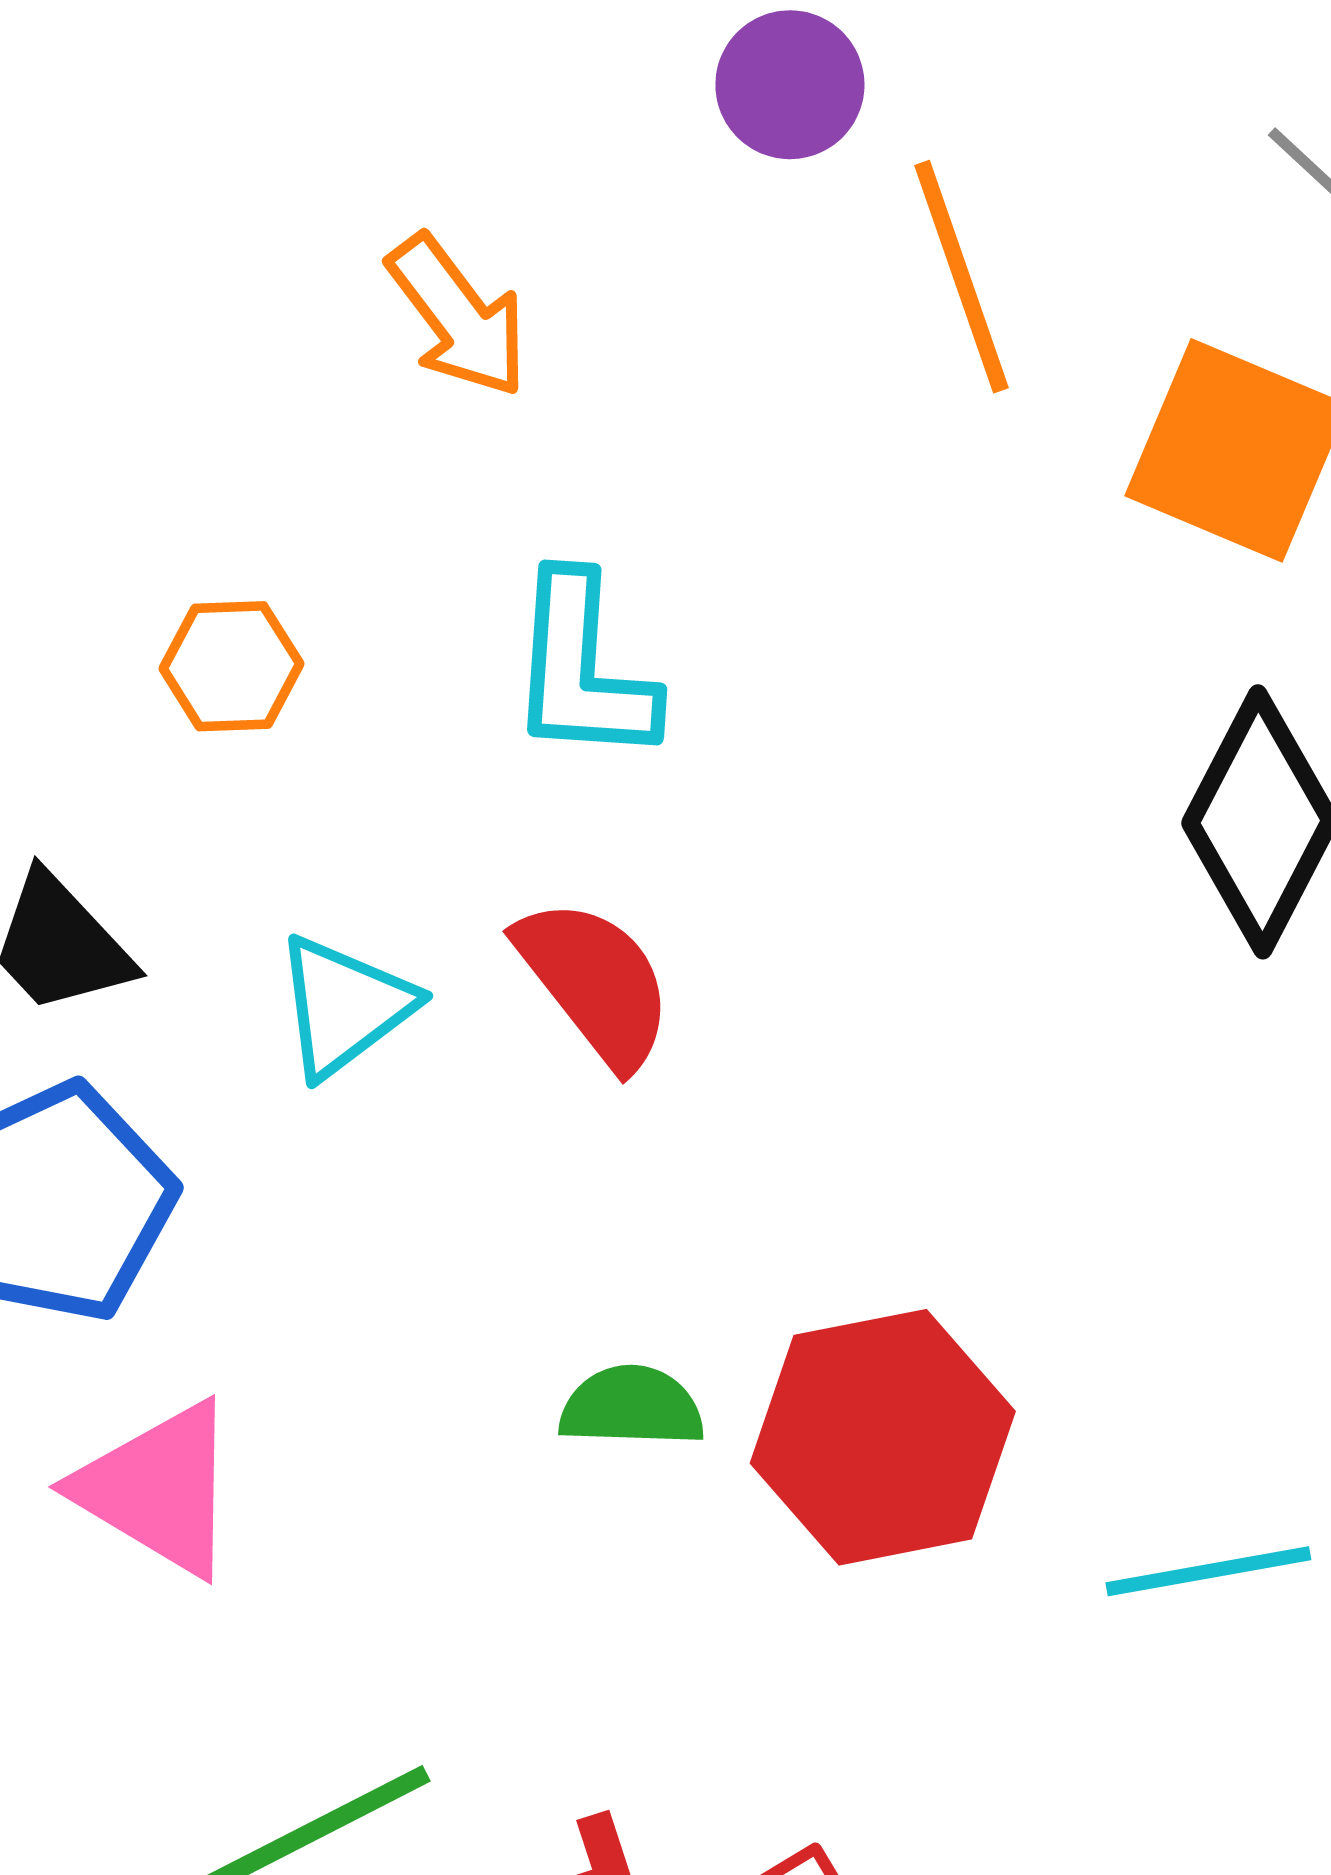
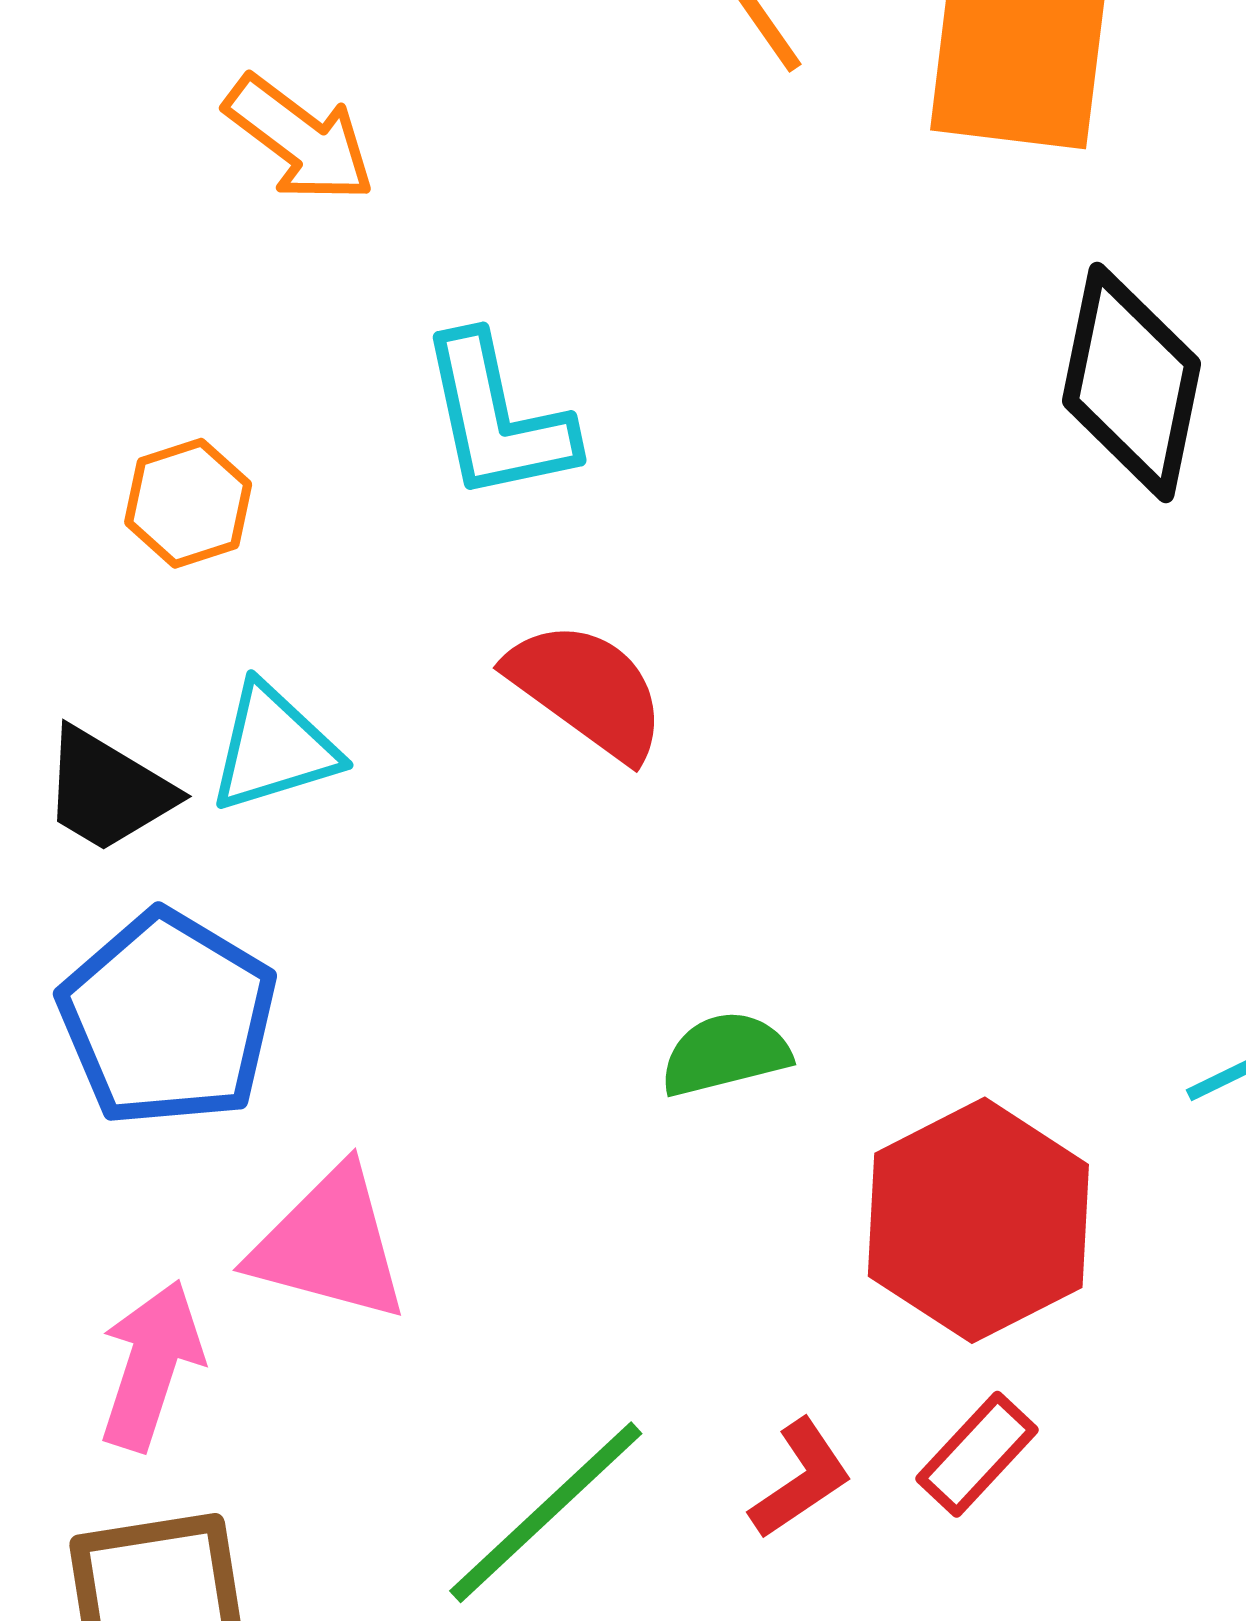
cyan triangle: (344, 1006) -> (274, 748), moved, turned 36
red hexagon: (883, 1437) -> (978, 1220), moved

